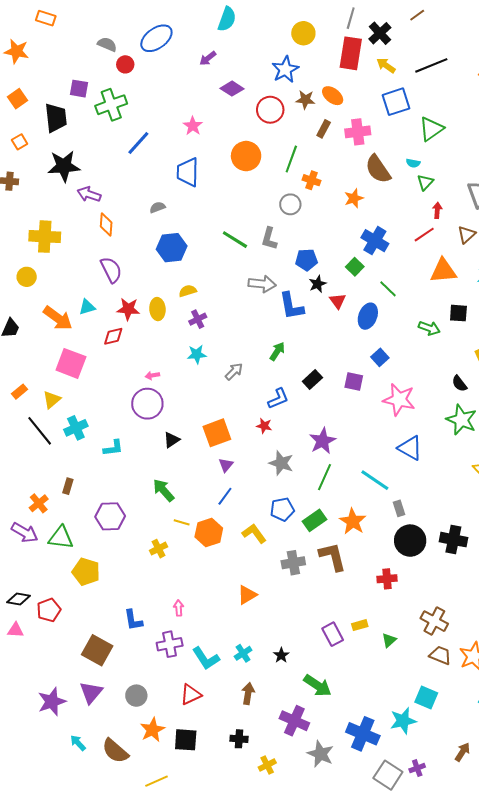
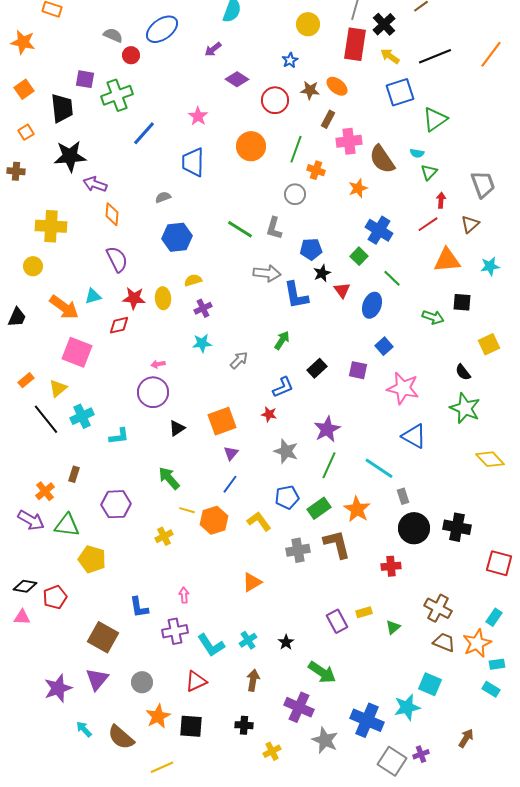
blue star: (285, 69) -> (290, 60), size x0.6
pink cross: (358, 132) -> (349, 141), moved

